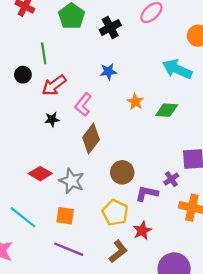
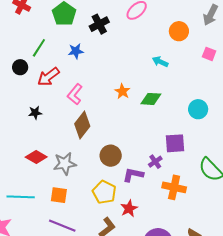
green line: (44, 53) -> (39, 48), turned 42
cyan arrow: (177, 69) -> (160, 62), size x0.6
blue star: (108, 72) -> (76, 51), moved
black star: (52, 119) -> (35, 113), moved
gray star: (72, 181) -> (65, 164), turned -30
cyan line: (23, 217) -> (21, 197), turned -36

